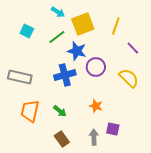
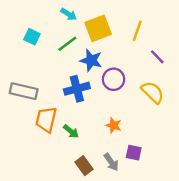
orange trapezoid: (30, 111) -> (46, 119), moved
gray arrow: (94, 137) -> (111, 162), turned 147
brown rectangle: (62, 139) -> (84, 166), moved

